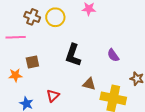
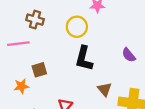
yellow circle: (55, 17) -> (77, 27), moved
brown triangle: (89, 84) -> (105, 89), turned 40

